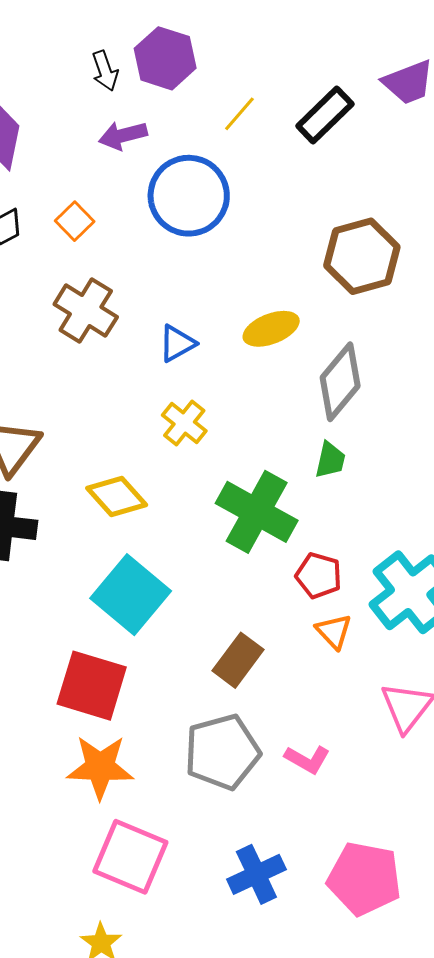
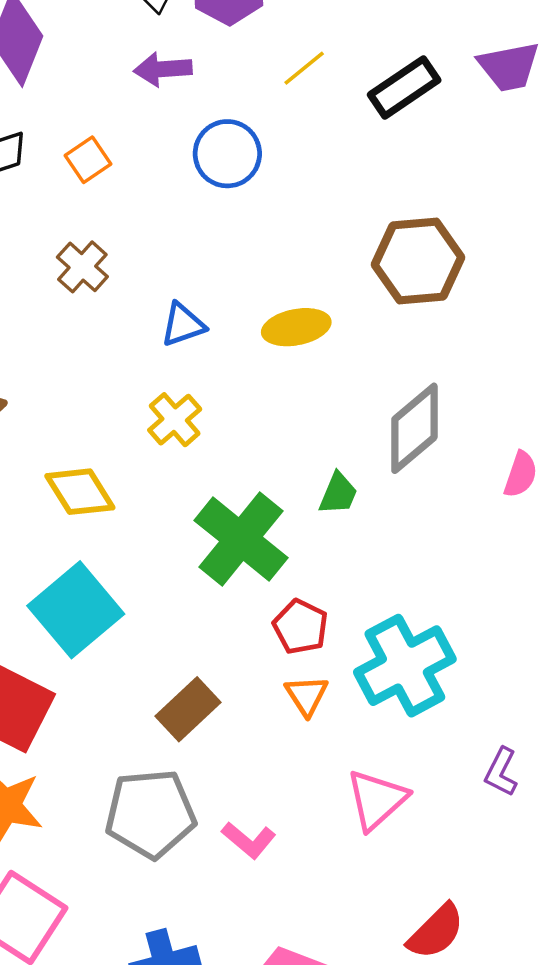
blue circle: (189, 196) -> (227, 154), size x0.7
brown cross: (86, 311) -> (82, 267), size x0.7
gray diamond: (340, 382) -> (414, 428), moved

